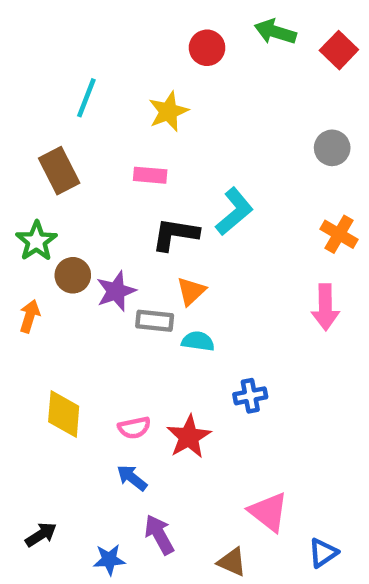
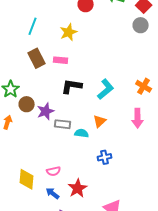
gray circle: (332, 148) -> (141, 25), moved
brown rectangle: (59, 171) -> (37, 58), moved
cyan L-shape: (234, 212) -> (106, 89), moved
orange triangle: (191, 291) -> (100, 121), moved
yellow diamond: (64, 414) -> (27, 179), moved
red star: (189, 437) -> (78, 188), moved

